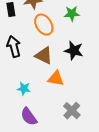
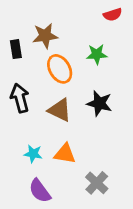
orange triangle: (56, 79) -> (65, 154), moved

